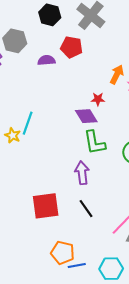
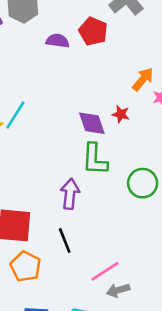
red star: (98, 99) -> (121, 114), moved
orange pentagon: (63, 253) -> (25, 266), moved

